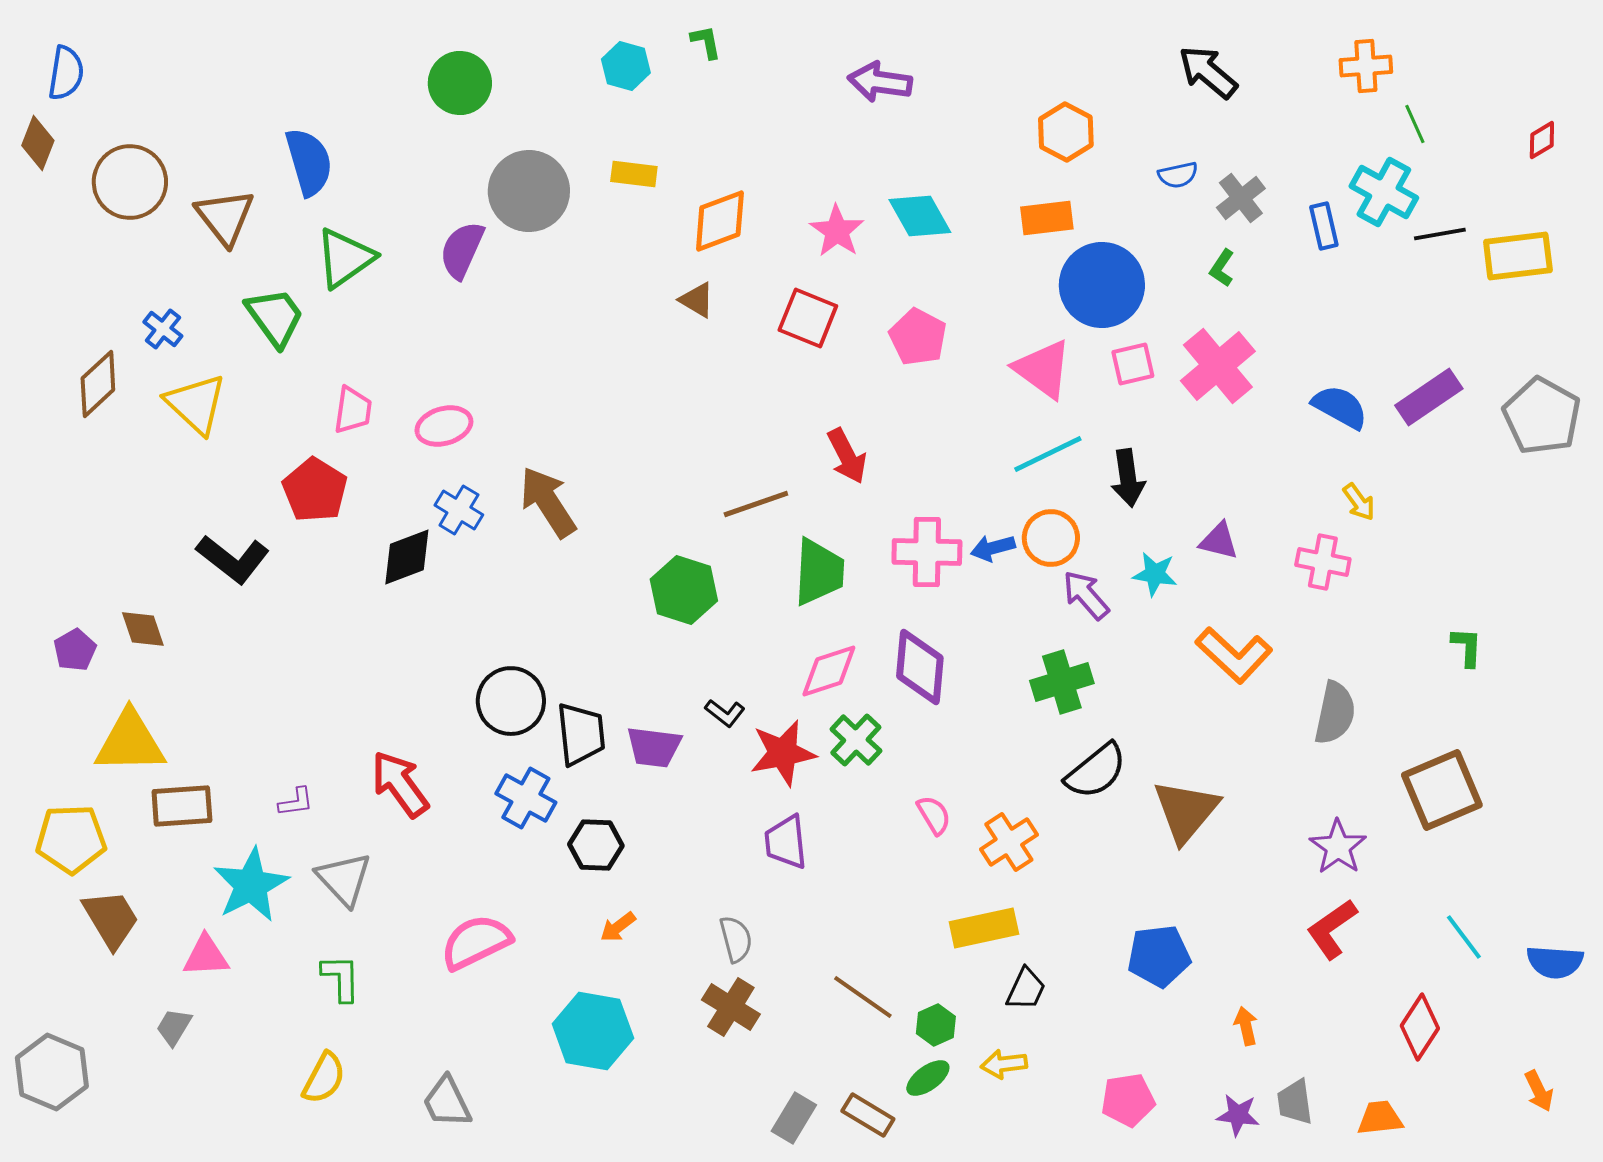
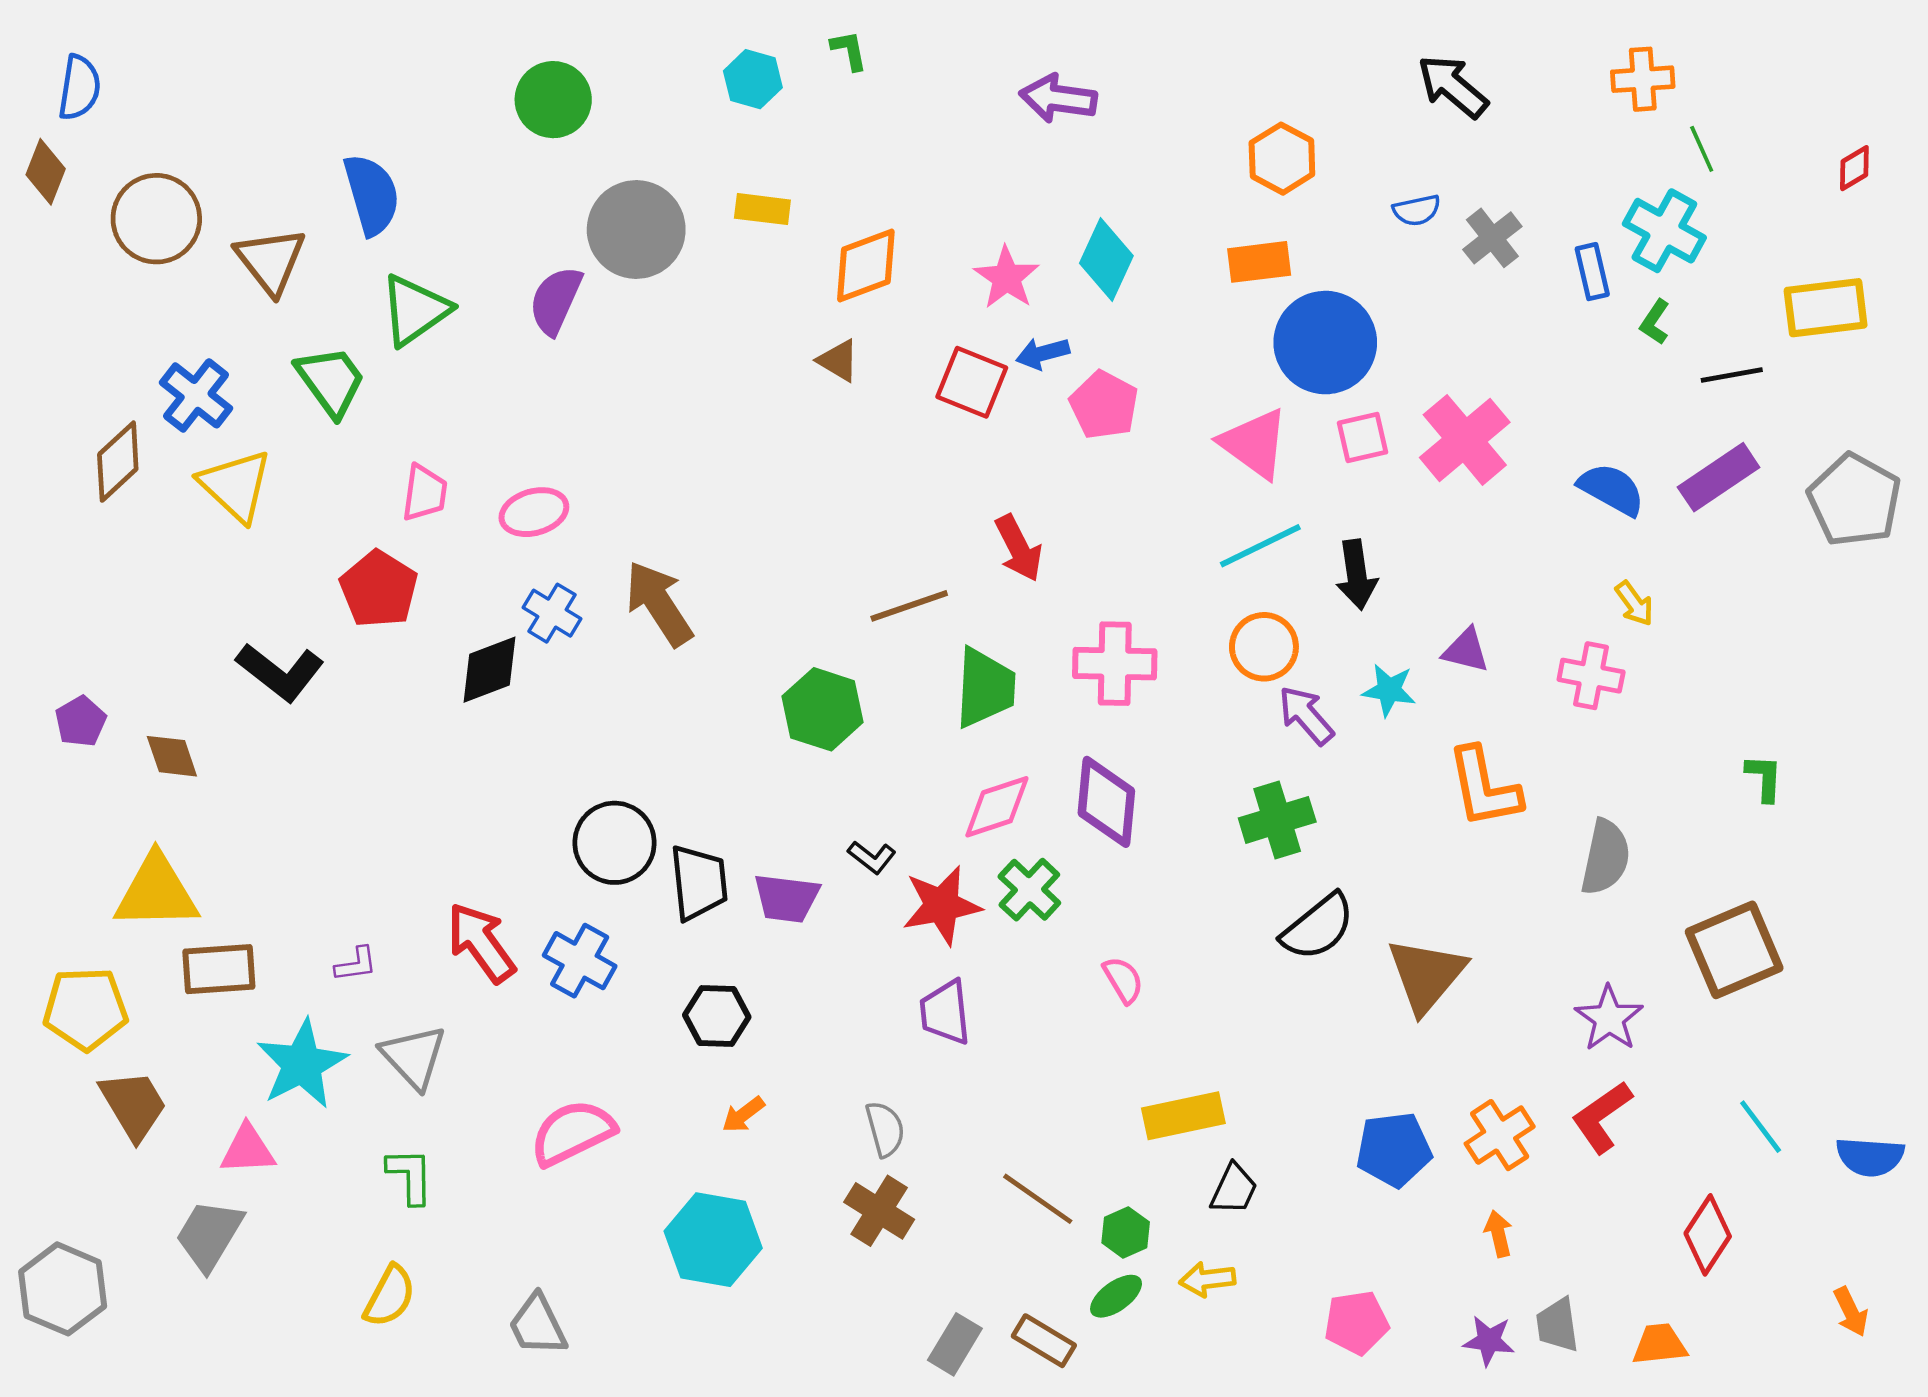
cyan diamond: (920, 216) -> (1106, 260), turned 54
black line: (1440, 234) -> (1732, 375), moved
green L-shape: (1222, 268) -> (1655, 322), moved
blue cross: (163, 329) -> (196, 395), size x1.5
blue arrow: (993, 548) -> (1043, 353), moved
purple pentagon: (75, 650) -> (81, 721), moved
orange L-shape: (1234, 655) -> (1484, 787), turned 36
blue cross: (526, 798) -> (580, 961), moved
orange cross: (1009, 842) -> (1500, 1135), moved
gray trapezoid: (174, 1027) -> (209, 1235), size x1.6

